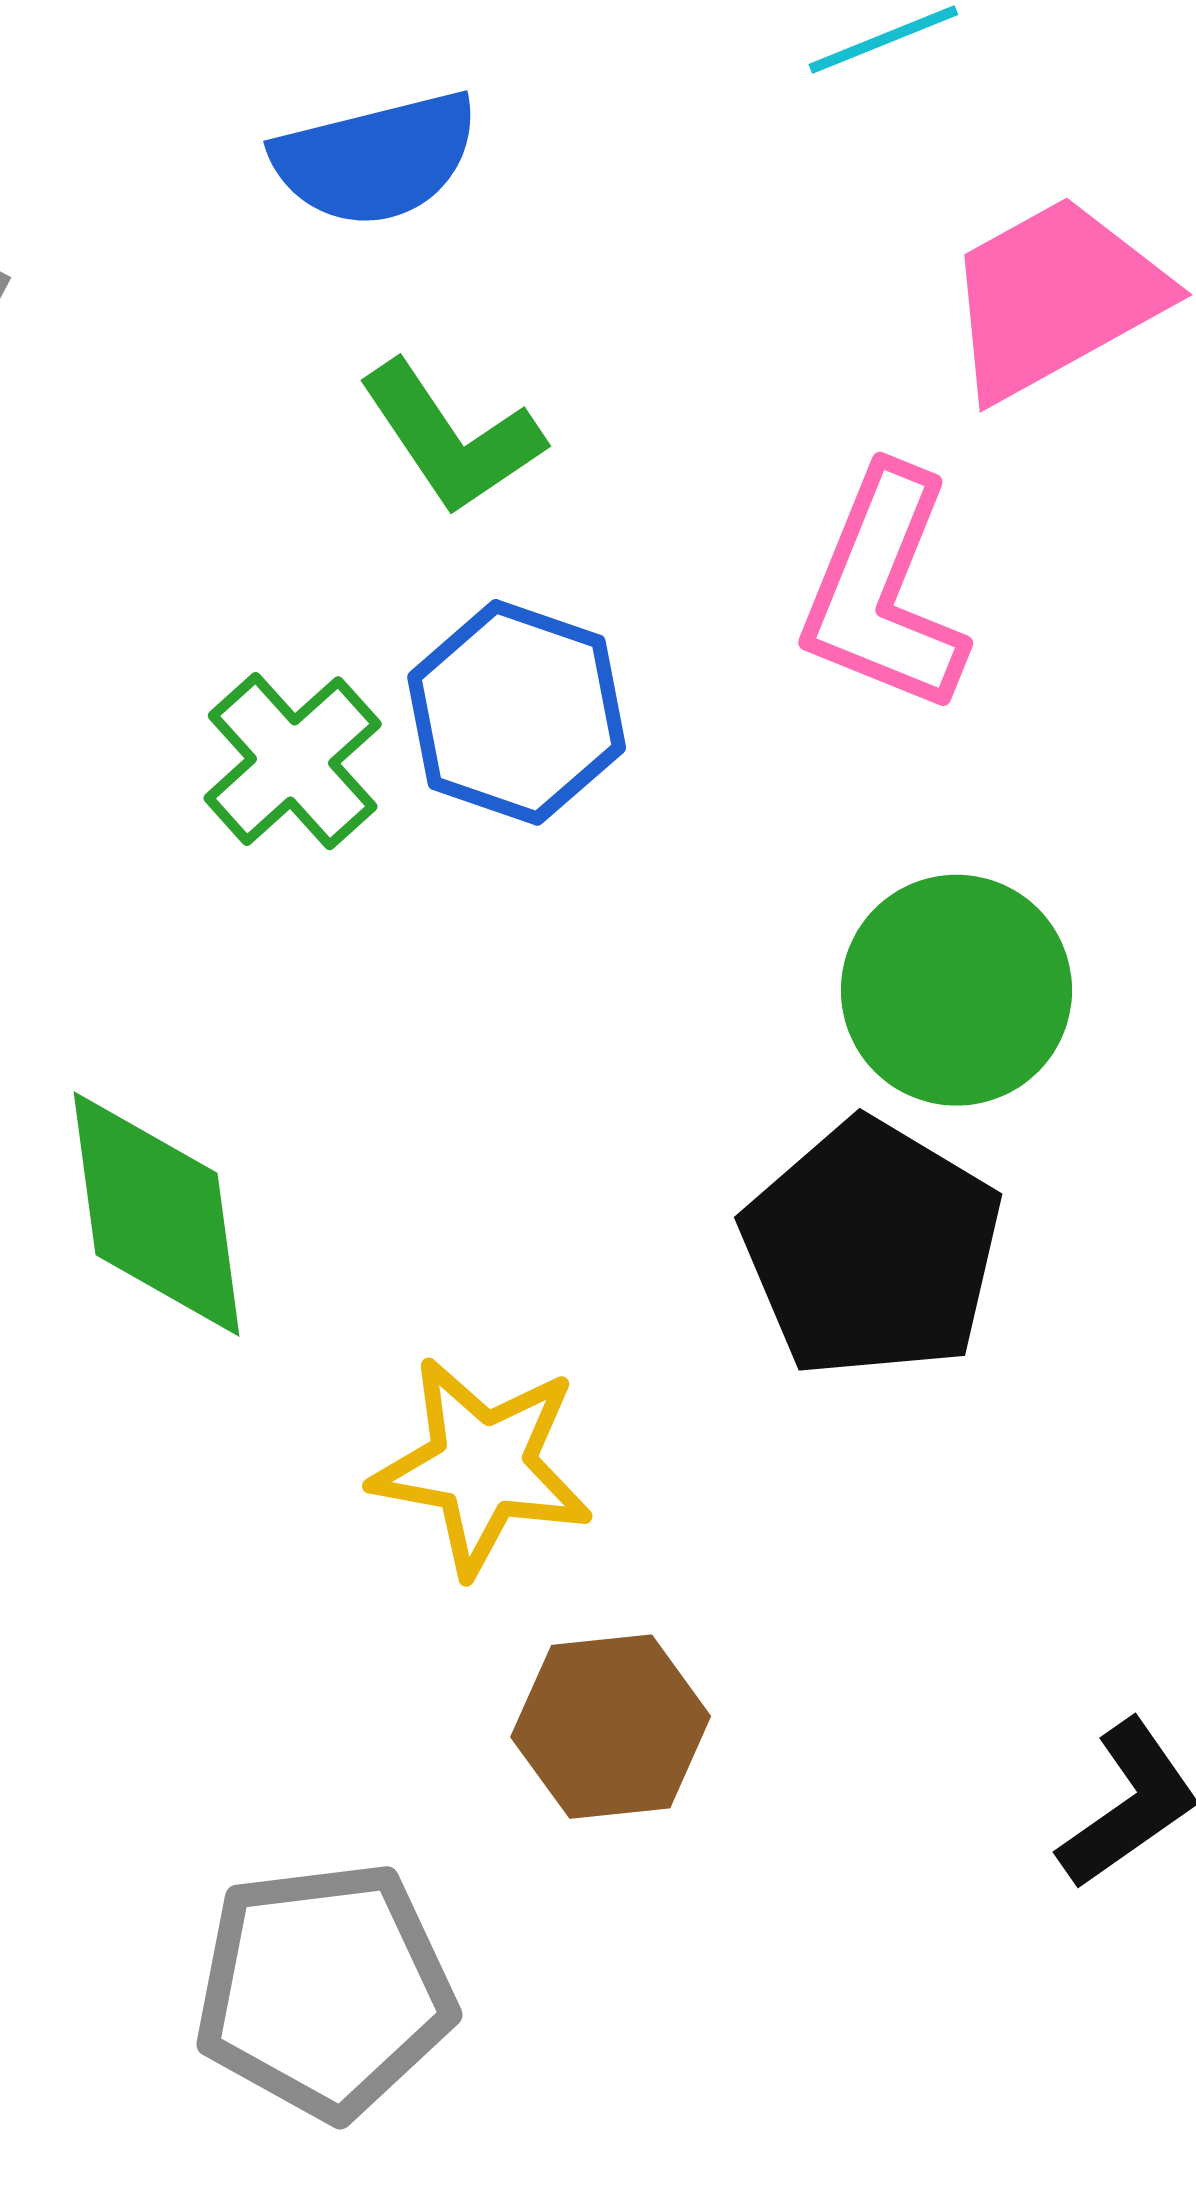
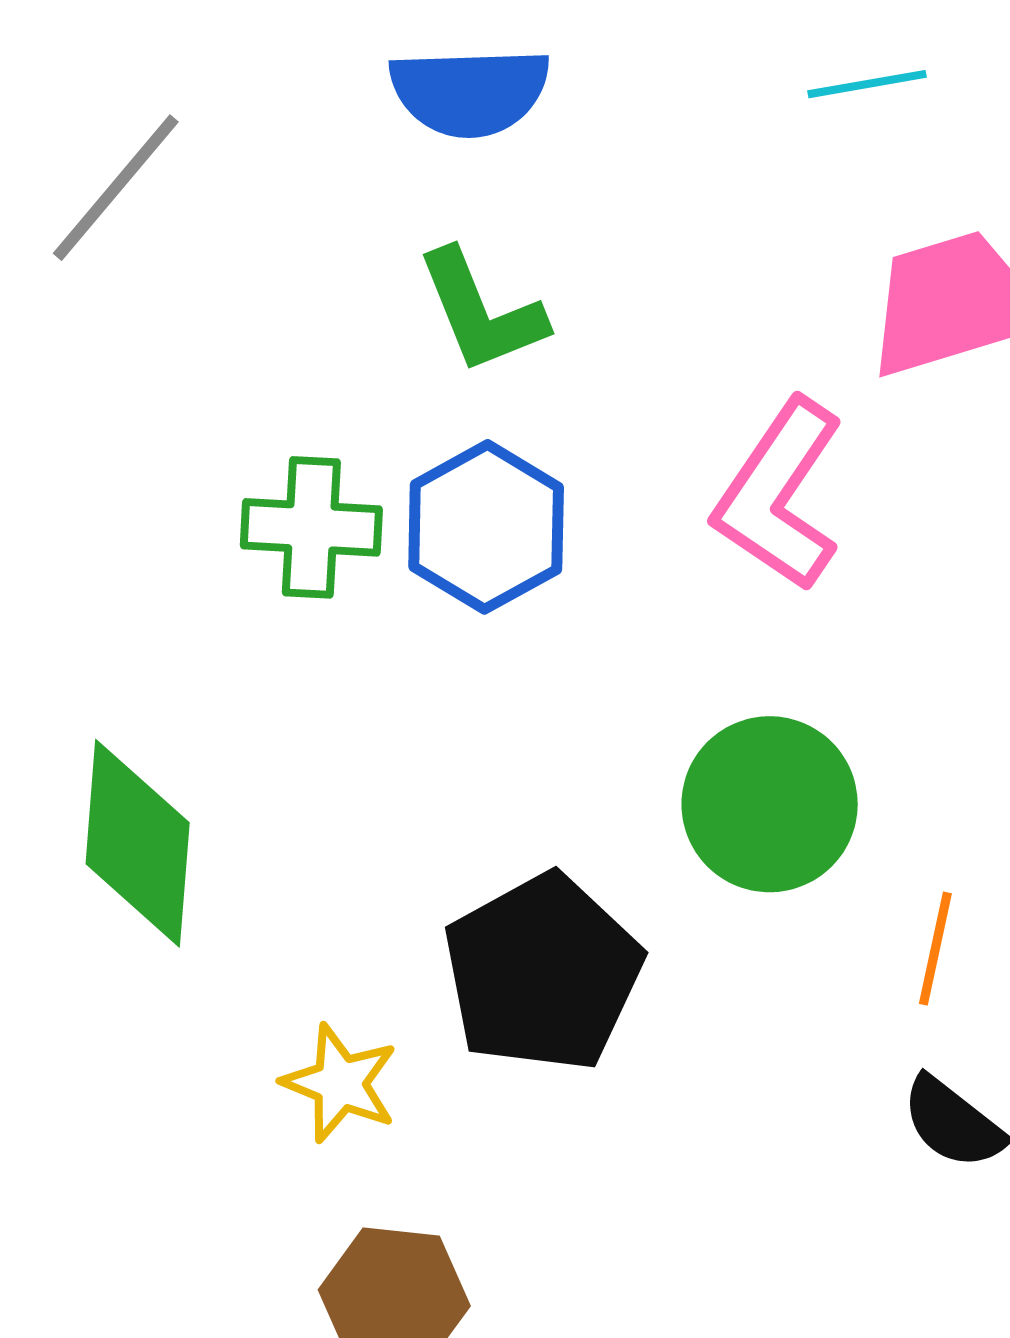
green cross: (293, 761) -> (311, 527), turned 33
black pentagon: (872, 1249) -> (543, 973), moved
yellow star: (482, 1466) -> (340, 1083), size x0.7

